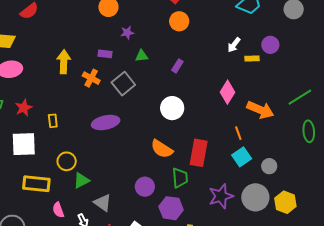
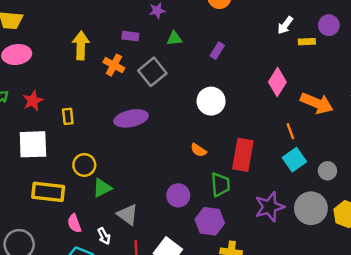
orange semicircle: (162, 149) -> (199, 150), size x0.6

